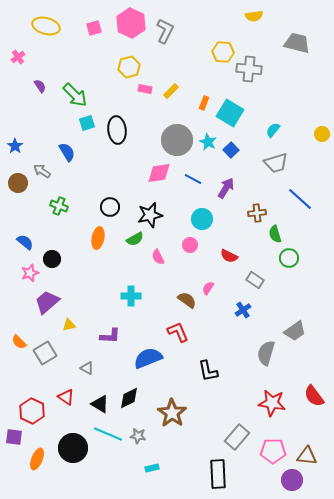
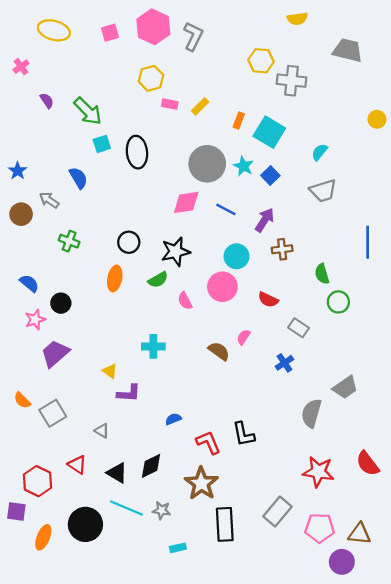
yellow circle: (322, 134) -> (377, 119), moved
blue line: (300, 199) -> (368, 242), moved, turned 48
brown cross: (257, 213) -> (282, 249), moved
pink circle: (190, 245) -> (222, 287), size x1.6
yellow triangle: (69, 325) -> (110, 371), moved, turned 48
red L-shape: (178, 332) -> (208, 442), moved
blue semicircle: (148, 358) -> (173, 419), size x0.5
black rectangle: (218, 474) -> (225, 524), moved

